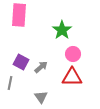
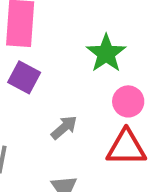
purple square: (21, 62) -> (24, 77), moved

